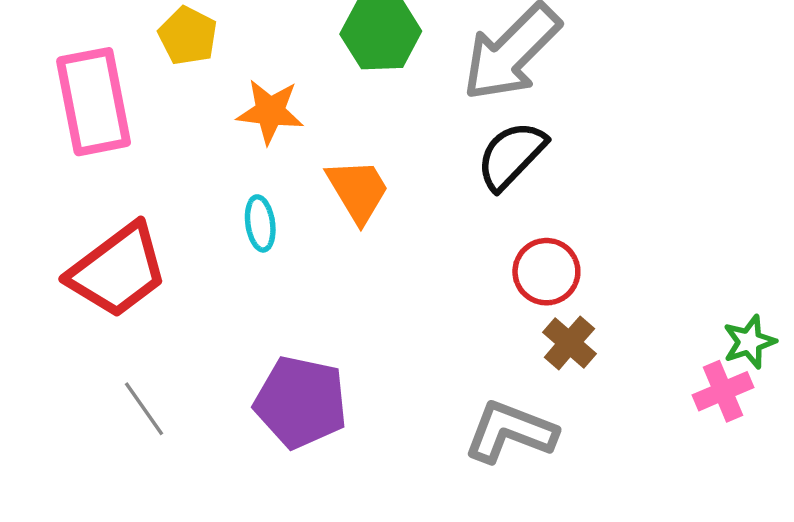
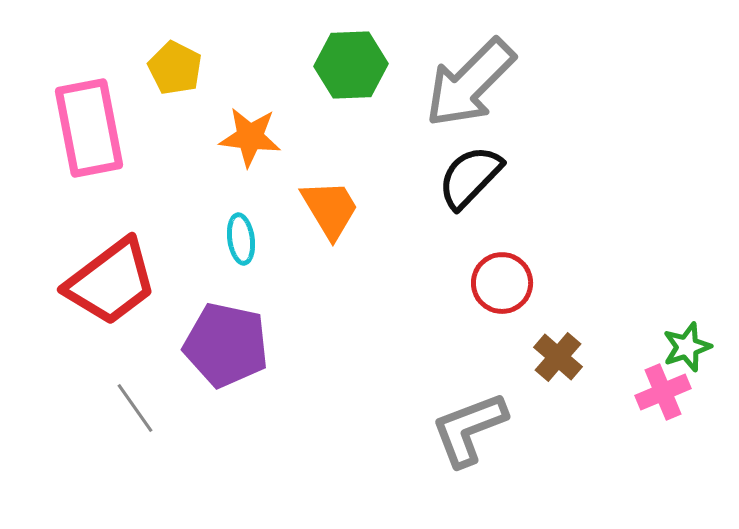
brown cross: (569, 343) -> (558, 357), moved
purple pentagon: (301, 402) -> (226, 345), moved
gray L-shape: (510, 432) -> (469, 429), turned -42

